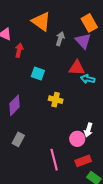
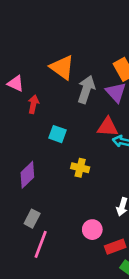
gray arrow: (60, 39) -> (86, 89), size x1.5
pink circle: (77, 139) -> (92, 230), moved
pink line: (54, 160) -> (41, 244), moved, turned 35

